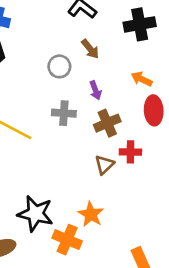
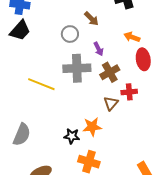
gray cross: (64, 113) -> (77, 68), size x1.5
black star: (35, 214) -> (72, 136), moved, size x0.6
orange star: (91, 214) -> (92, 127), moved, turned -30

